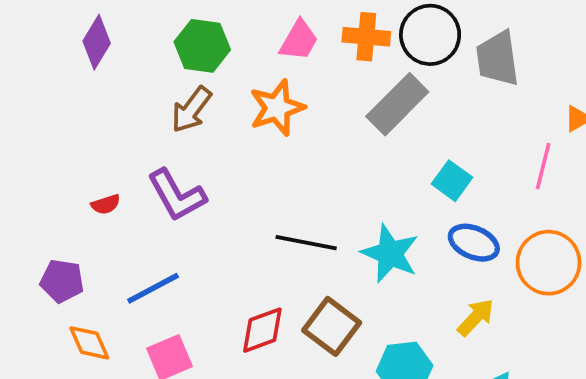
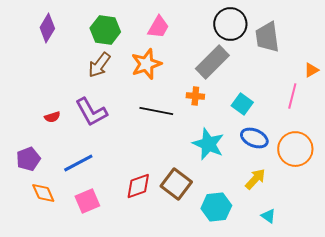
orange cross: (366, 37) -> (195, 96), moved, size x0.7
black line: (306, 243) -> (156, 111), moved
purple pentagon: (62, 281) -> (28, 159), turned -30

